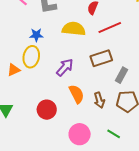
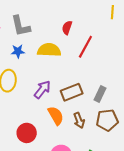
red line: (110, 28) -> (85, 47), turned -35
blue star: (36, 35) -> (18, 51), moved
brown rectangle: (101, 58) -> (72, 92), moved

